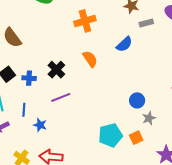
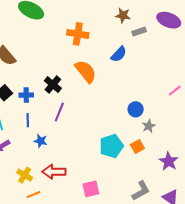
orange cross: (85, 21) -> (78, 34), turned 30
orange semicircle: (90, 59) -> (86, 71), size x1.4
purple line: (61, 97) -> (59, 112), turned -42
blue line: (24, 110) -> (28, 120), moved

